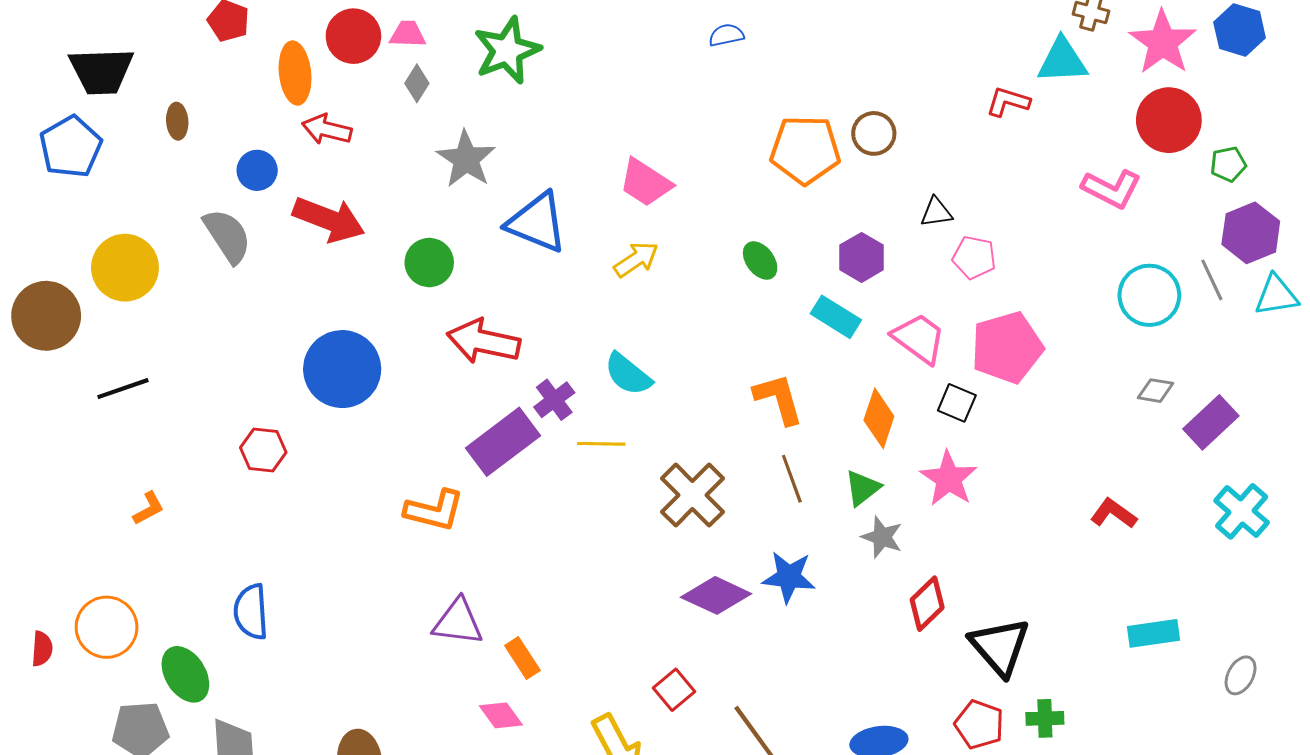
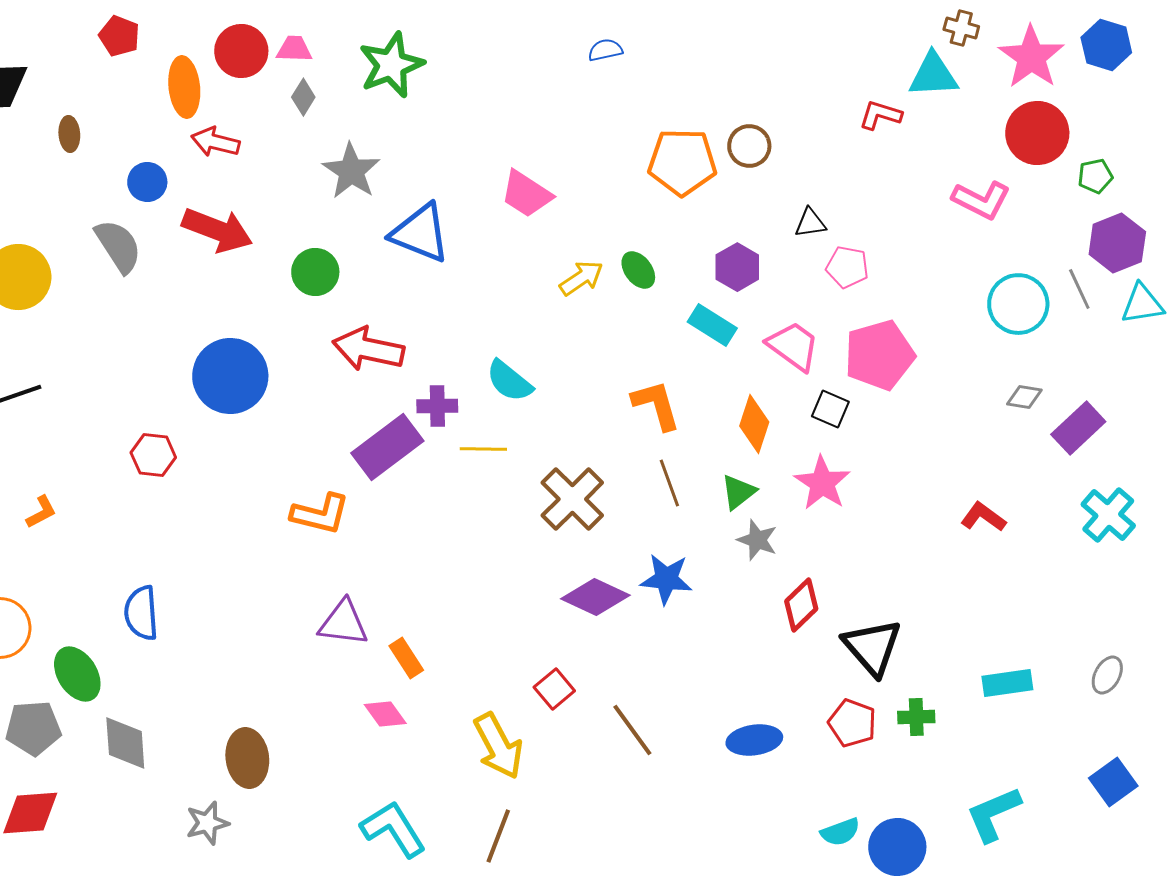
yellow arrow: (636, 259) -> (581, 278), moved
purple cross: (554, 400) -> (437, 406), turned 36
cyan rectangle: (1153, 633) -> (1007, 683), moved

